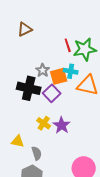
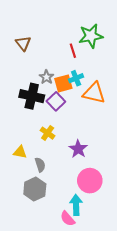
brown triangle: (25, 29) -> (23, 43), moved, turned -42
green star: (85, 49) -> (91, 36), moved
cyan cross: (71, 71) -> (76, 78), turned -32
purple star: (62, 125) -> (78, 149), moved

